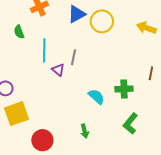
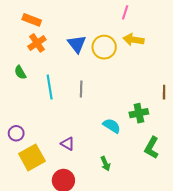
blue triangle: (77, 14) -> (77, 44), turned -30
yellow arrow: (146, 28) -> (134, 40), moved
purple triangle: (58, 70) -> (68, 144), moved

